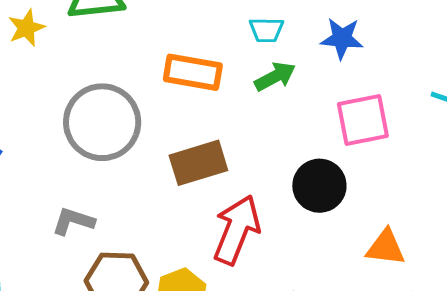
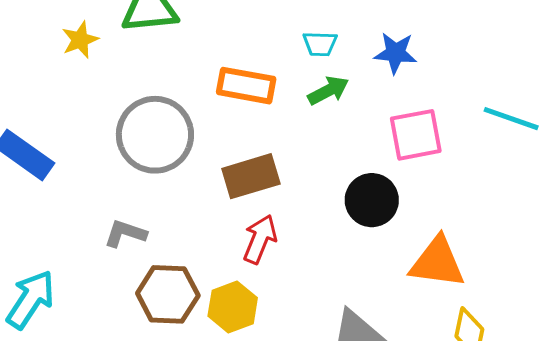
red arrow: (237, 230) -> (260, 239), moved, size x0.7
orange triangle: (386, 247) -> (437, 262), size x1.4

